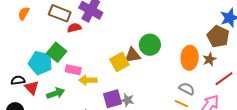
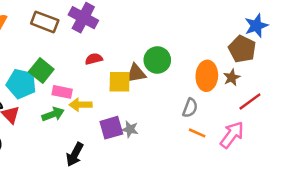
red semicircle: (74, 28) -> (94, 59), moved
yellow square: (119, 62) -> (120, 82), turned 30
gray semicircle: (187, 89) -> (190, 108), moved, turned 84
green arrow: (56, 93) -> (53, 114), moved

